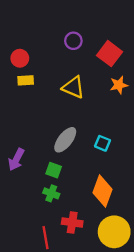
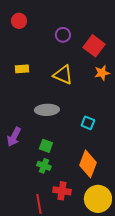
red circle: (20, 58) -> (19, 21), moved
gray ellipse: (65, 140) -> (47, 110), moved, turned 50

